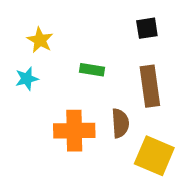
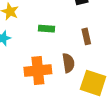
brown rectangle: (150, 86) -> (86, 36), size x0.6

